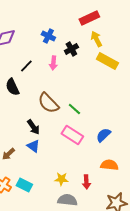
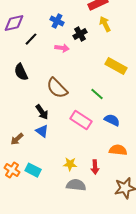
yellow rectangle: (107, 61) -> (116, 66), moved
pink arrow: (53, 63) -> (62, 48), turned -88
black line: (26, 66) -> (31, 39), moved
green line: (74, 109) -> (97, 94), moved
blue semicircle: (103, 135) -> (112, 120), turned 70

